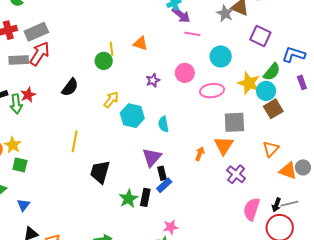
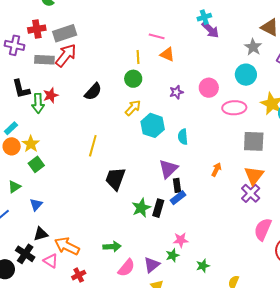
gray star: (225, 13) -> (253, 47), moved
pink line: (192, 34) -> (157, 36), moved
green circle: (104, 61) -> (133, 79), moved
orange triangle: (224, 145) -> (254, 176), moved
green square: (20, 165) -> (36, 164), turned 35

